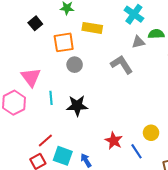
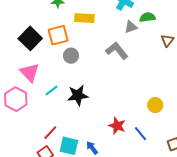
black square: (35, 23) -> (30, 38), moved, size x1.6
cyan line: (51, 98) -> (51, 91), turned 64
yellow circle: (151, 133) -> (155, 105), moved

